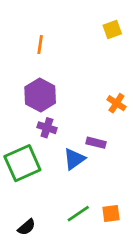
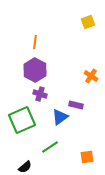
orange line: (40, 45) -> (35, 42), moved
green line: (78, 214) -> (50, 147), moved

